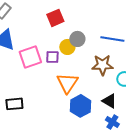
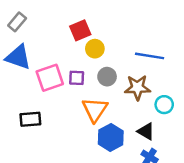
gray circle: (77, 39) -> (107, 77), moved
yellow circle: (67, 47) -> (95, 49), moved
black rectangle: (14, 104) -> (30, 119), moved

